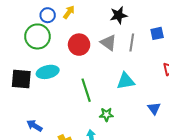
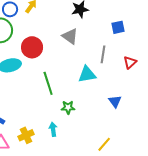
gray line: (132, 43) -> (103, 54), moved
red circle: (79, 45) -> (32, 47), moved

